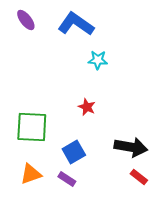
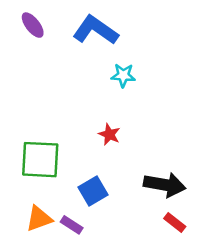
purple rectangle: (67, 179) -> (72, 225), moved

